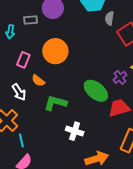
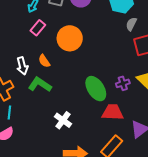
pink rectangle: (23, 60) -> (38, 28), moved
green L-shape: (55, 103) -> (40, 85), moved

